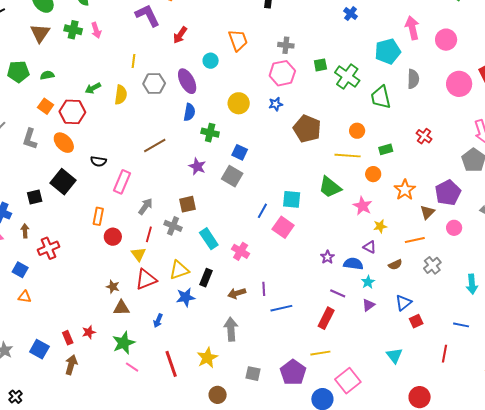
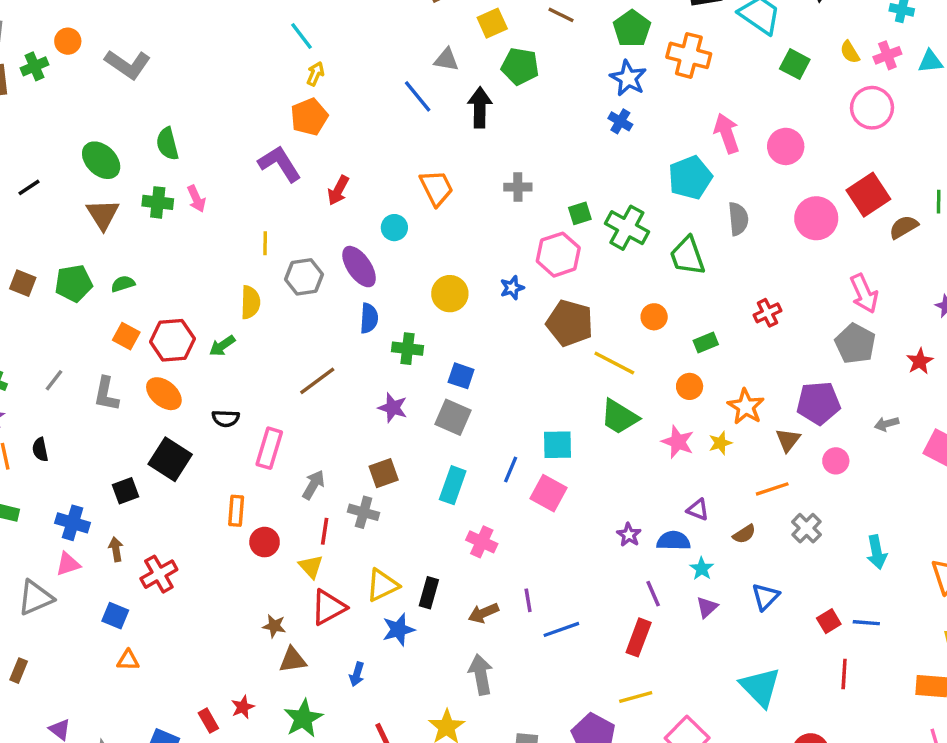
pink hexagon: (282, 73) -> (558, 255), moved
green arrow: (93, 88) -> (222, 346), moved
red cross: (424, 136) -> (767, 313), turned 35
yellow line: (348, 156) -> (614, 363), moved, turned 30
purple pentagon: (448, 193) -> (818, 403), turned 30
yellow star: (380, 226) -> (720, 443), moved
cyan rectangle: (209, 239) -> (453, 485), moved, turned 60
purple line: (338, 293) -> (653, 594), turned 49
red square: (416, 321) -> (829, 621), moved
cyan triangle: (394, 356) -> (760, 687), size x1.5

